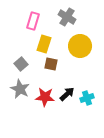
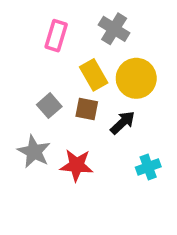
yellow rectangle: (44, 44) -> (94, 75), moved, turned -48
gray square: (21, 64) -> (49, 106), moved
black arrow: (67, 94) -> (123, 123), moved

